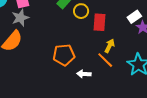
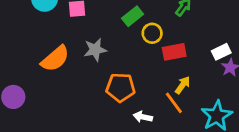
gray star: (20, 18) -> (95, 50), moved
red rectangle: (100, 22) -> (174, 52), turned 66

